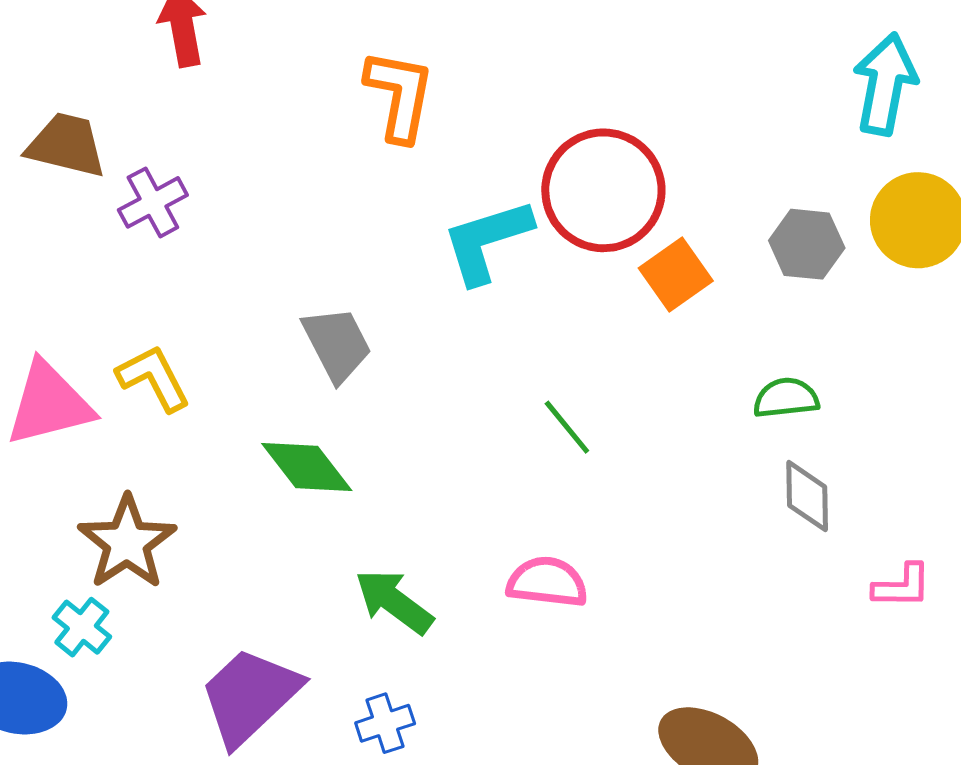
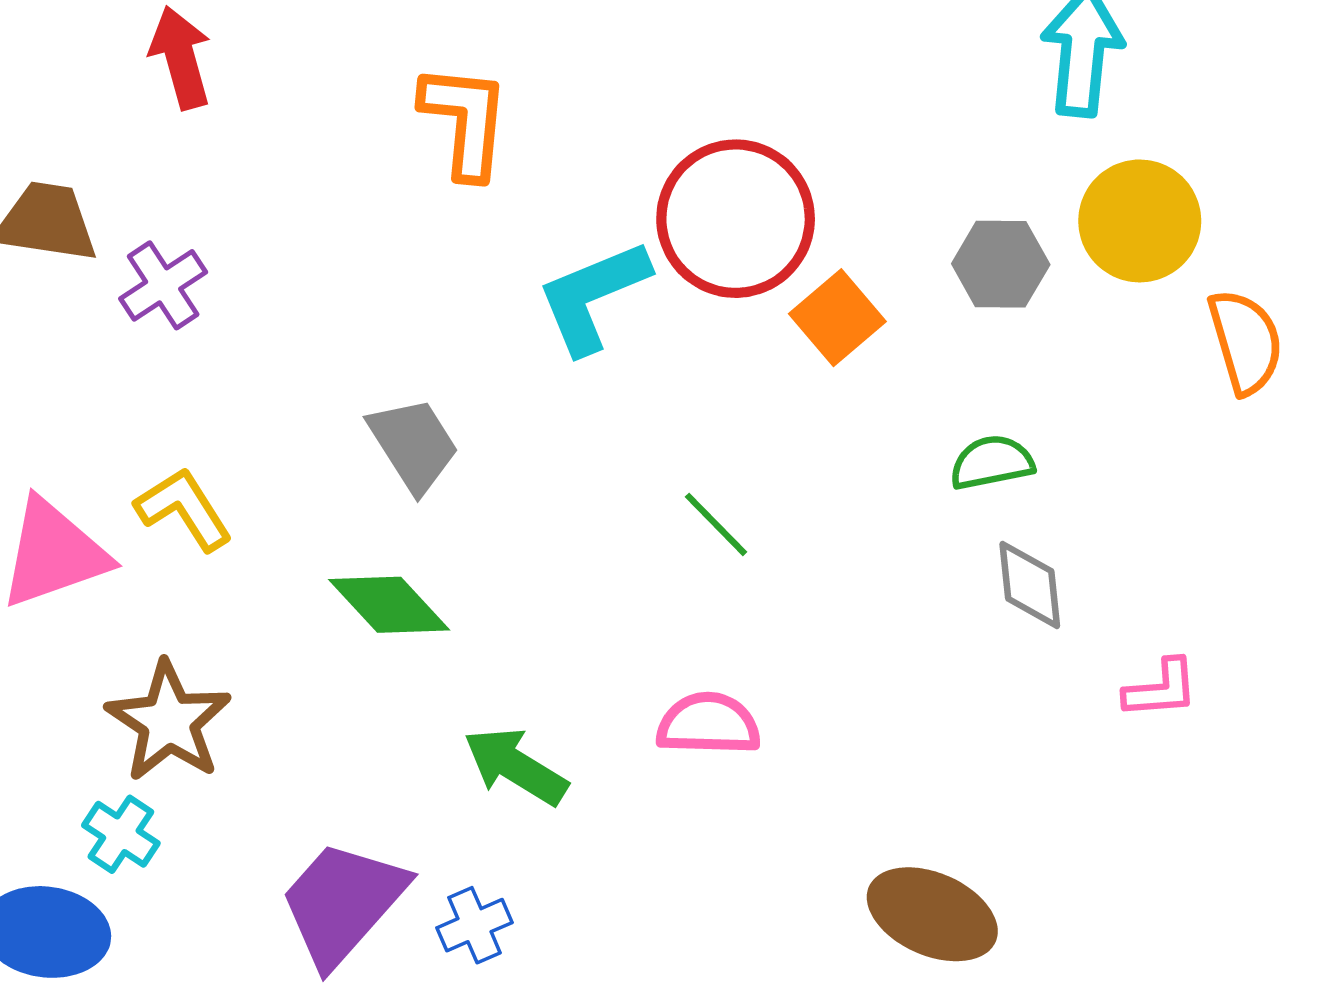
blue cross: (385, 723) -> (474, 925), moved

